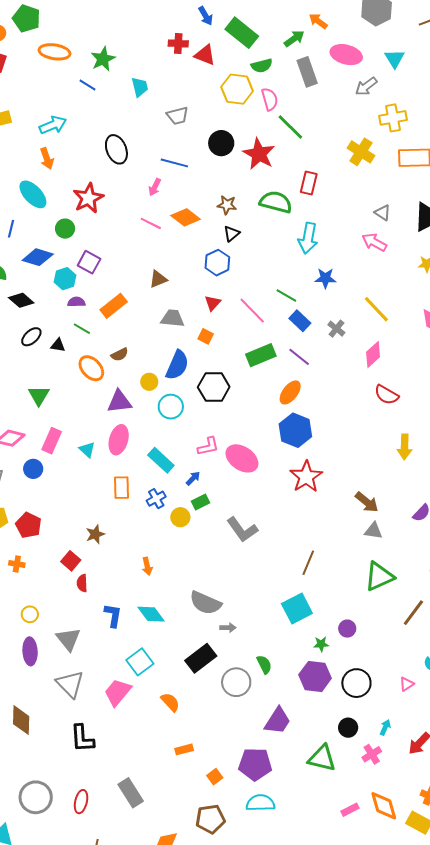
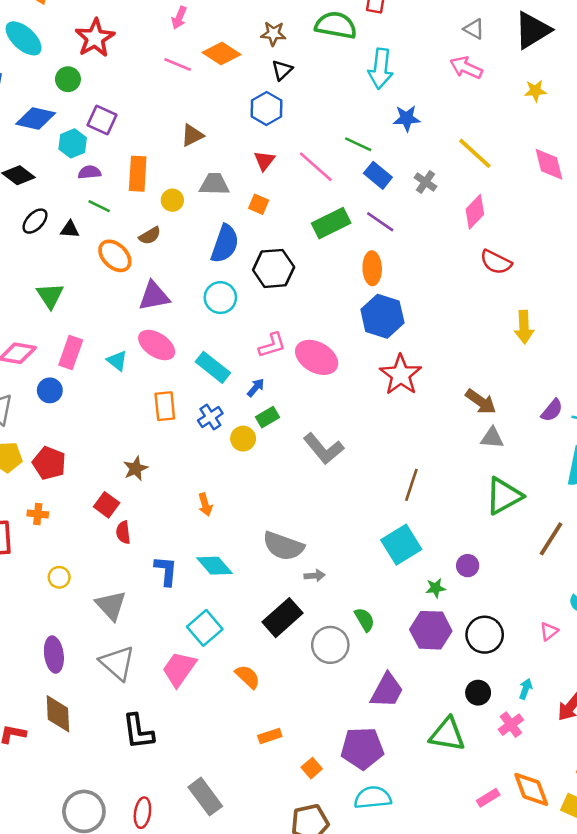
orange rectangle: (114, 306) -> (138, 174), turned -44
yellow circle: (149, 382) -> (172, 200), moved
orange ellipse: (290, 392) -> (372, 268), turned -35
pink ellipse: (119, 440) -> (157, 345), turned -68
purple ellipse: (30, 651) -> (54, 655), moved

